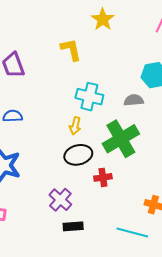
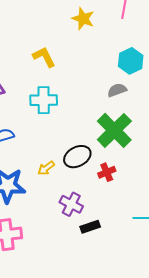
yellow star: (103, 19) -> (83, 19), moved
cyan cross: (89, 97) -> (44, 100), moved
yellow arrow: (75, 126) -> (46, 168), moved, turned 54

